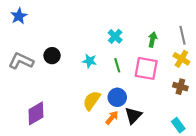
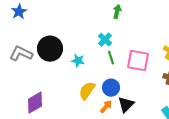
cyan cross: (115, 36) -> (105, 40), moved
green arrow: (153, 40) -> (117, 12), moved
black circle: (52, 56) -> (50, 49), size x1.6
cyan star: (89, 61) -> (78, 61), moved

